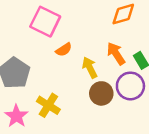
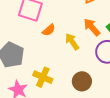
brown circle: (101, 93) -> (82, 81), moved

